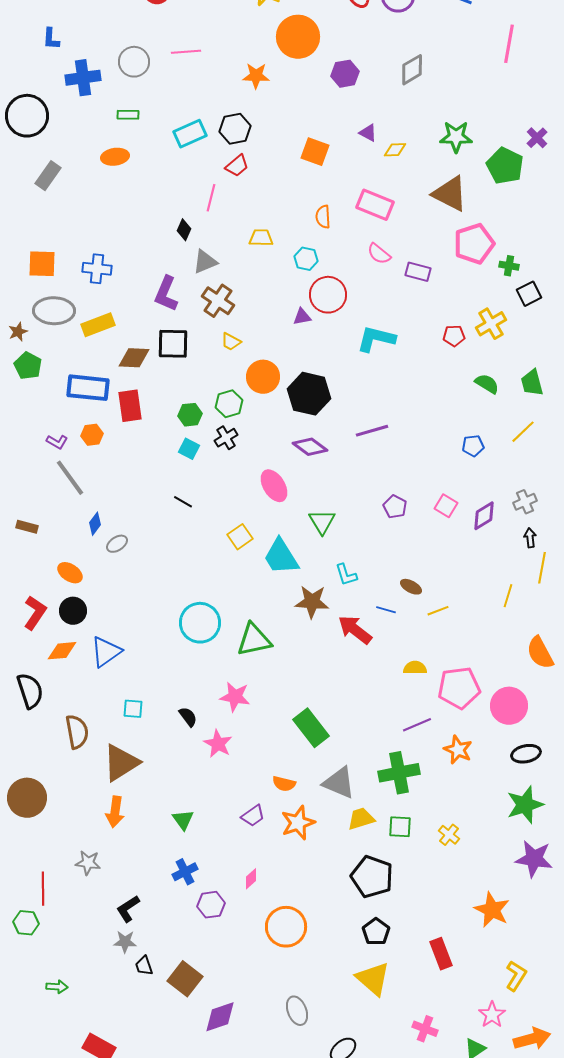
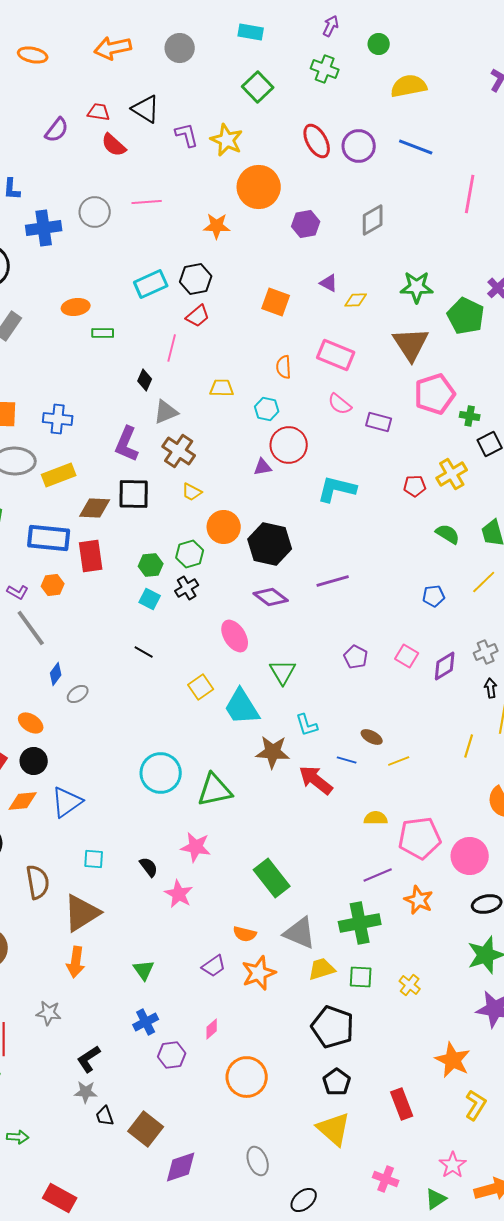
green rectangle: (128, 115) -> (103, 333), moved
brown triangle: (450, 194) -> (411, 344), turned 30
yellow L-shape: (516, 976) -> (476, 1105), moved

